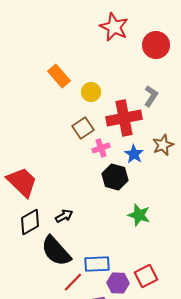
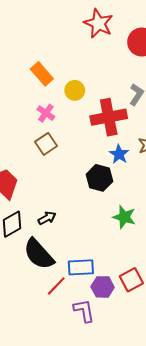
brown square: (83, 128) -> (46, 144), moved
pink cross: (101, 148) -> (46, 113), moved, turned -36

